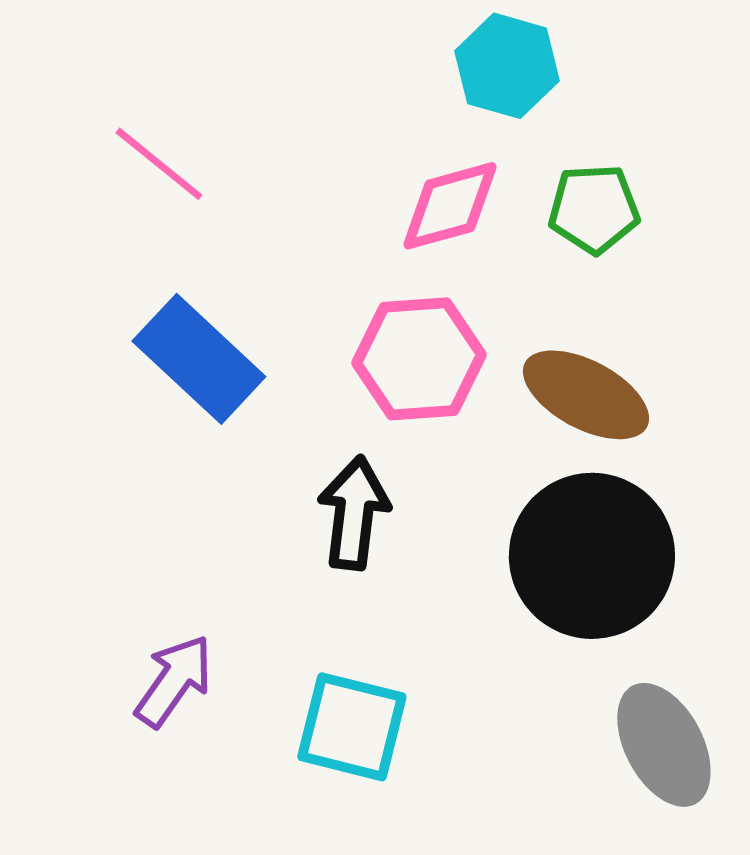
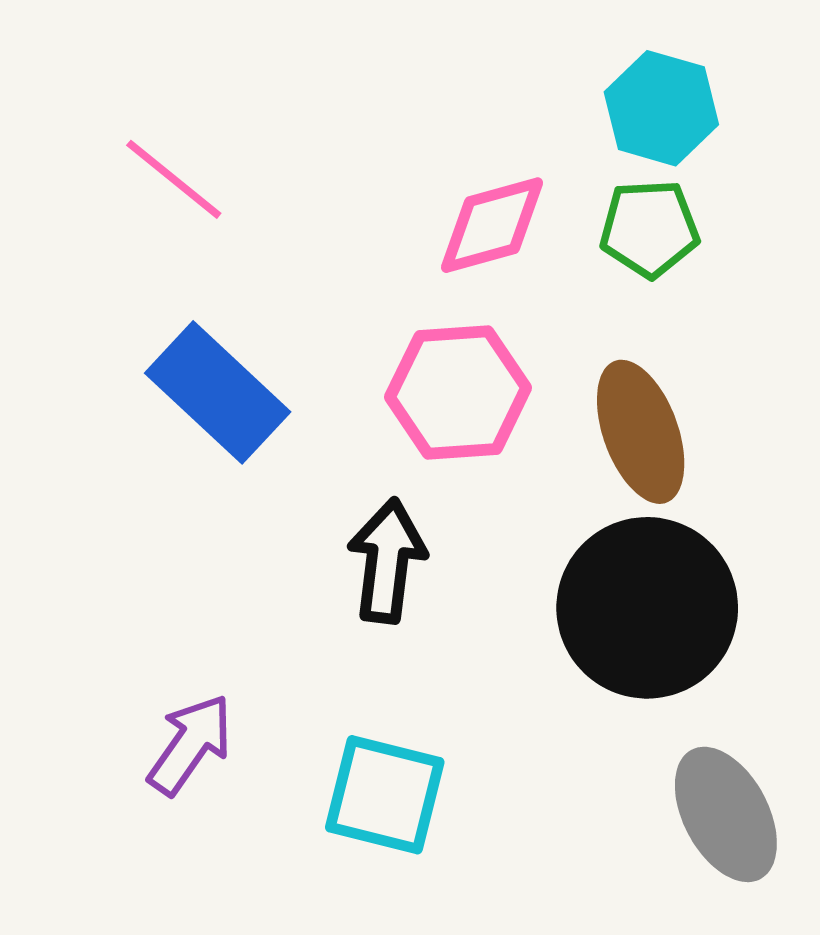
cyan hexagon: (507, 66) -> (661, 108), moved
brown ellipse: (586, 395) -> (641, 432), turned 42

